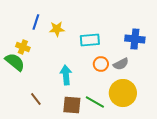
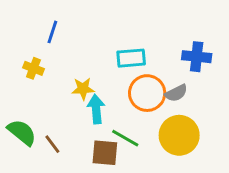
yellow star: (57, 29) -> (83, 89), moved
green semicircle: (15, 62) -> (22, 132), moved
orange circle: (101, 64) -> (147, 93), size x1.6
green line: (95, 102) -> (125, 138), moved

